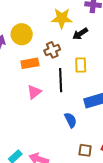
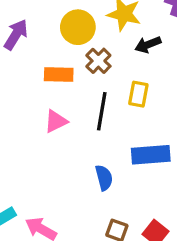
yellow circle: (22, 34) -> (78, 27), moved
brown cross: (52, 50) -> (98, 61), turned -35

